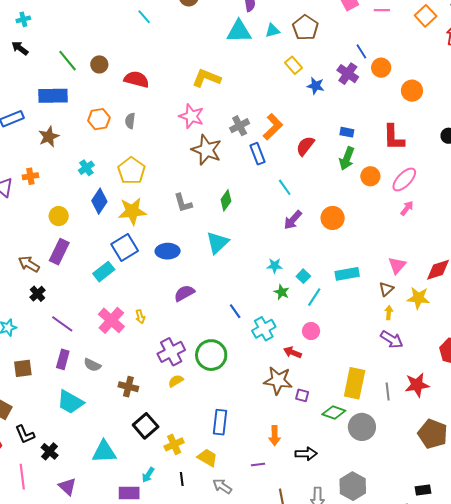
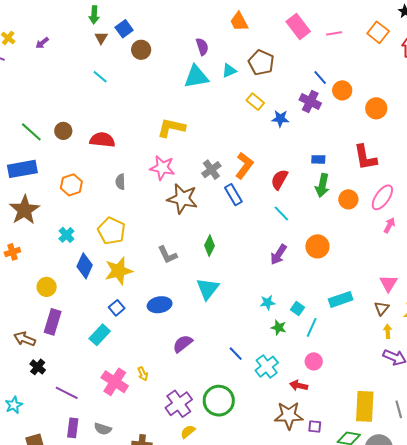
gray semicircle: (130, 121) -> (120, 182), moved
brown star: (49, 137) -> (24, 210), size x1.4
cyan line: (285, 187) -> (281, 214), moved
blue square: (125, 248) -> (117, 308), size x0.6

